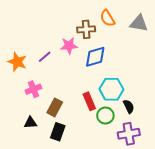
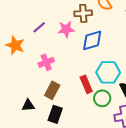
purple line: (45, 57) -> (39, 27), moved
pink cross: (33, 89) -> (46, 62), moved

